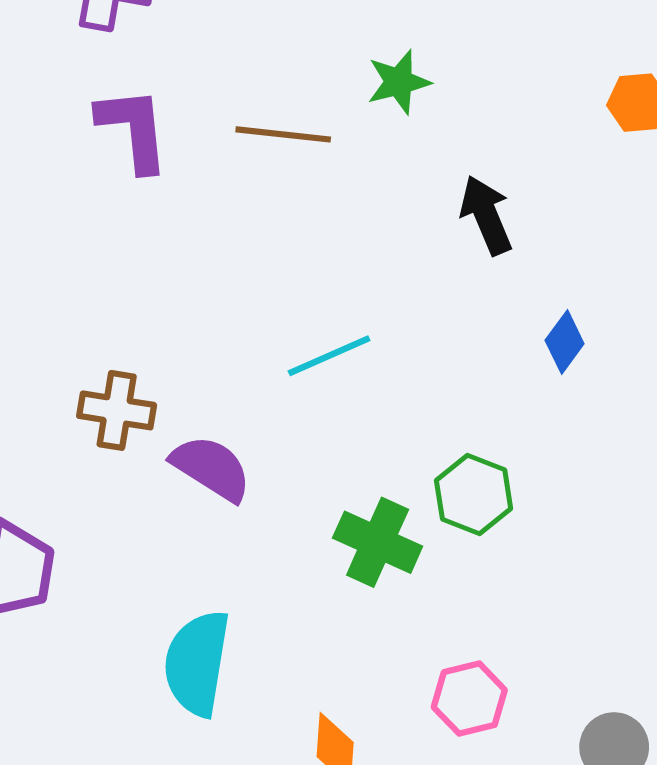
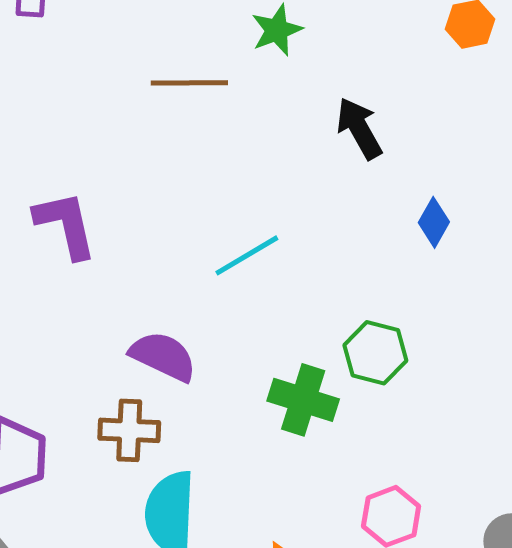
purple L-shape: (133, 129) -> (66, 225), moved
brown cross: (117, 410) -> (129, 430), moved

